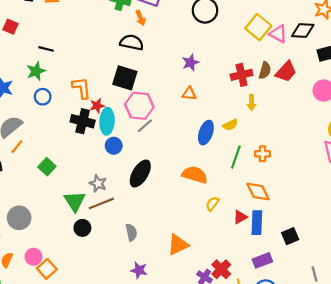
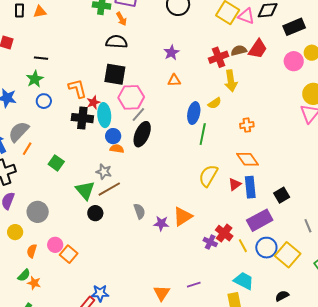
brown semicircle: (265, 70) -> (239, 50), turned -112
yellow arrow: (252, 103) -> (231, 81), size x1.5
green line: (236, 157) -> (203, 134), moved
black ellipse: (140, 174) -> (142, 134), moved
orange semicircle: (195, 175) -> (117, 149), moved, size x0.6
yellow semicircle: (212, 204) -> (208, 176), size x1.6
purple rectangle: (262, 260) -> (260, 220), size x1.4
purple star: (139, 270) -> (161, 223), moved

